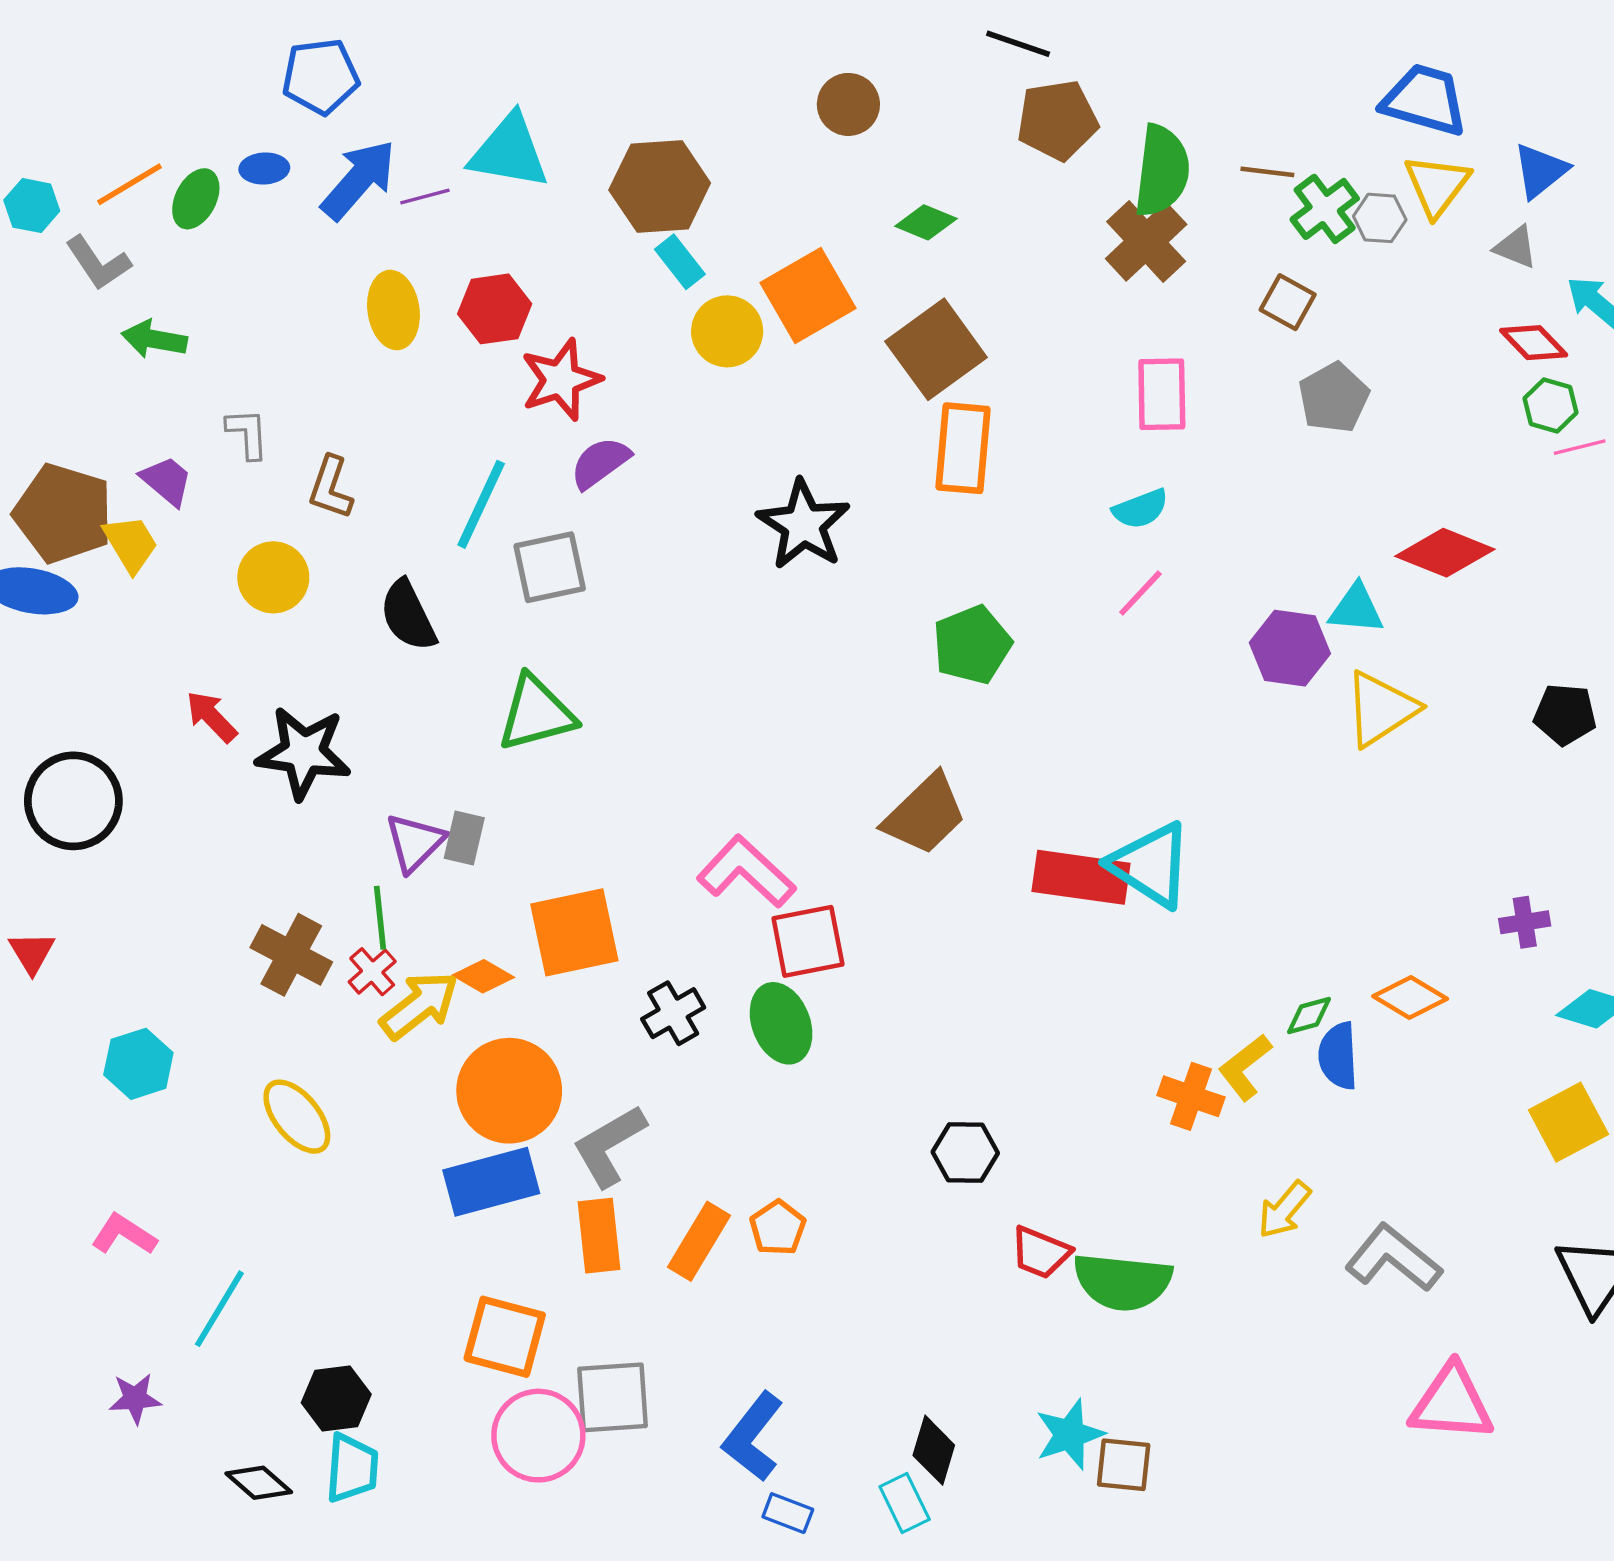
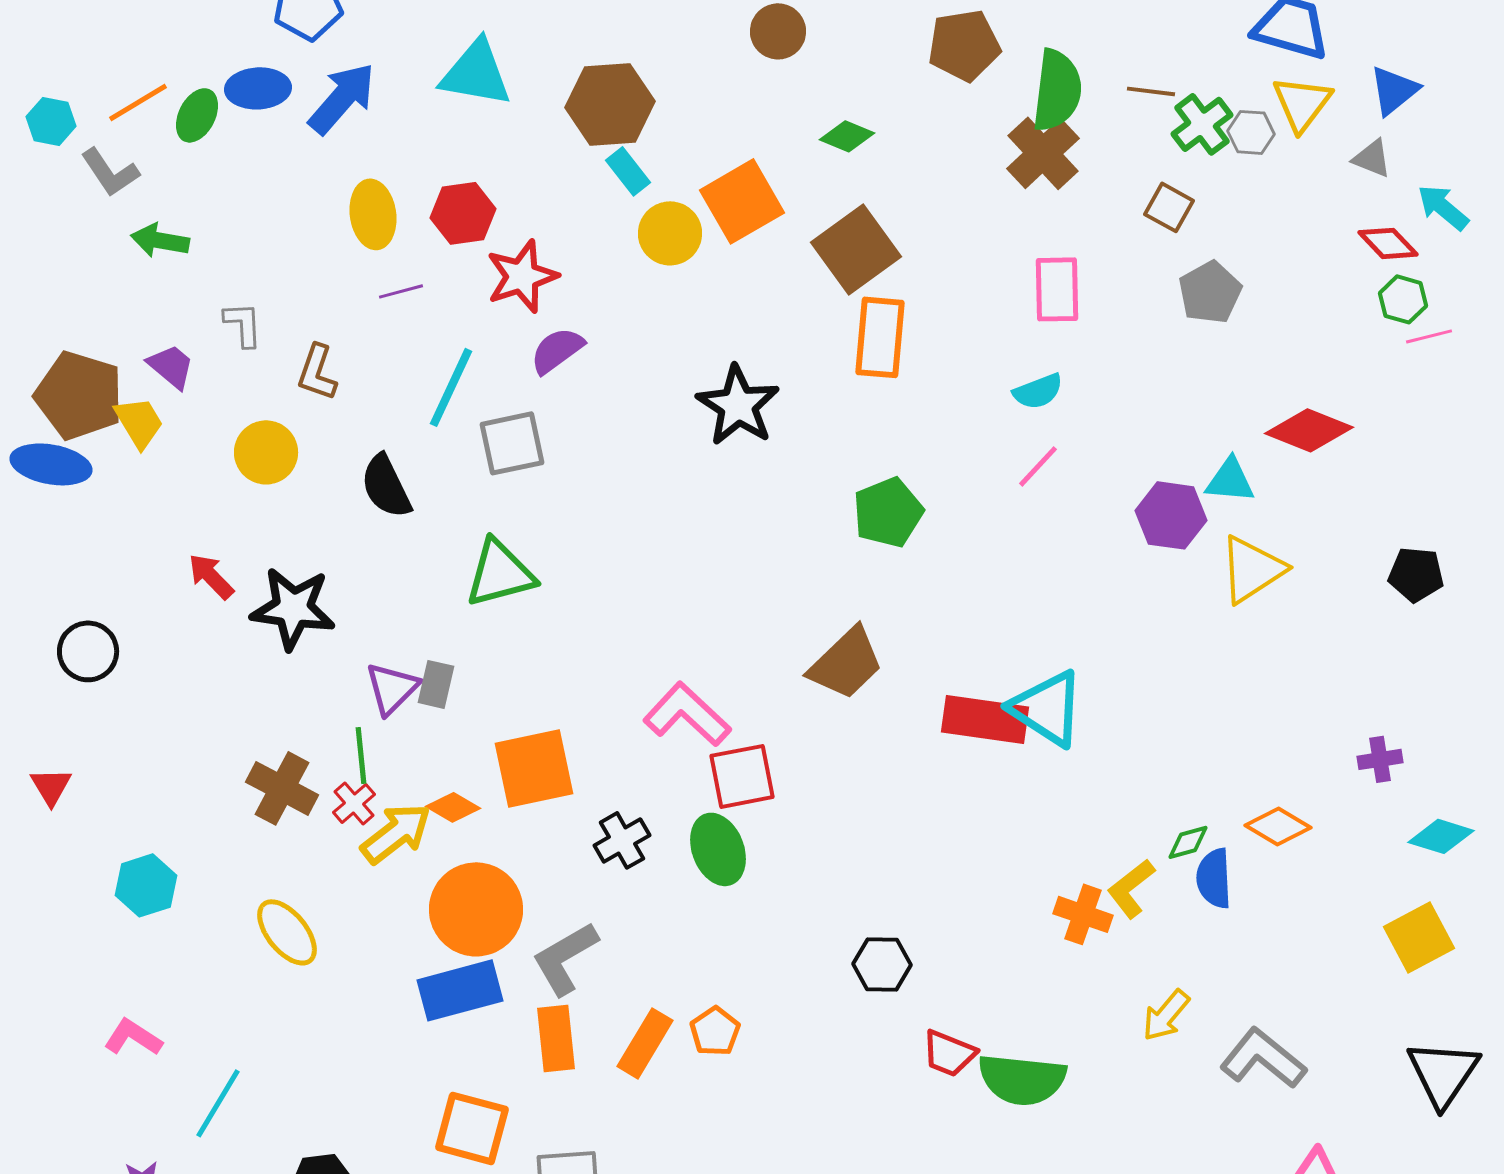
blue ellipse: (264, 168) -> (258, 88), size x1.5
purple line: (425, 197) -> (401, 291), moved
black circle: (73, 801) -> (88, 651), size x0.7

